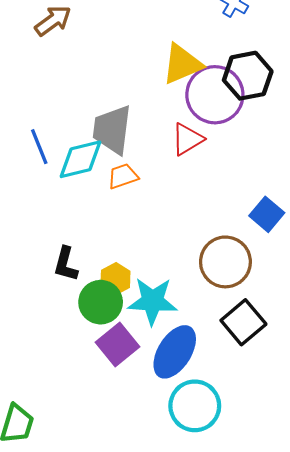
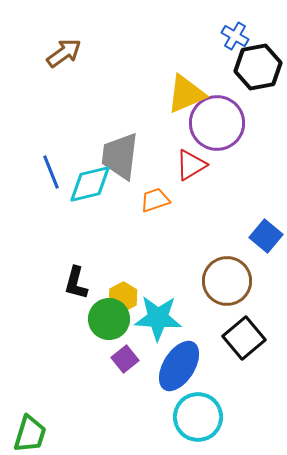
black hexagon: (248, 76) -> (258, 67), moved
orange trapezoid: (123, 176) -> (155, 200), moved
purple square: (118, 344) -> (125, 359), size x0.7

